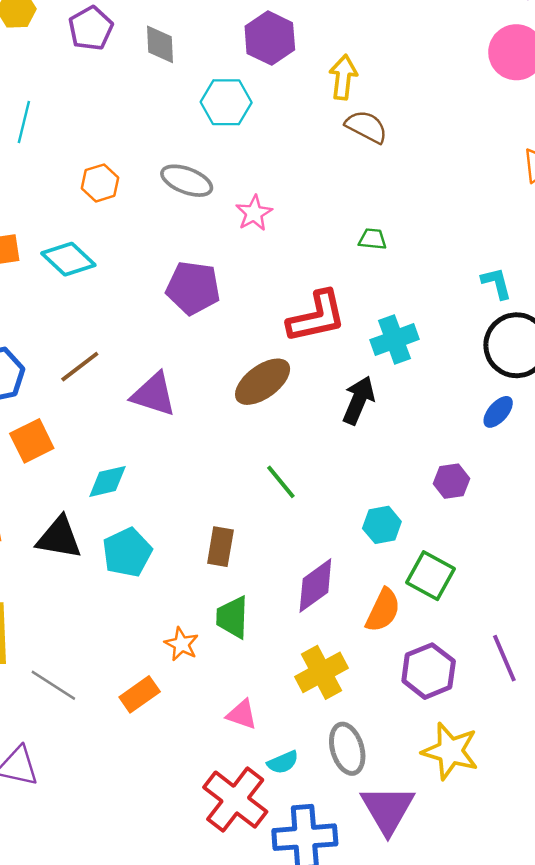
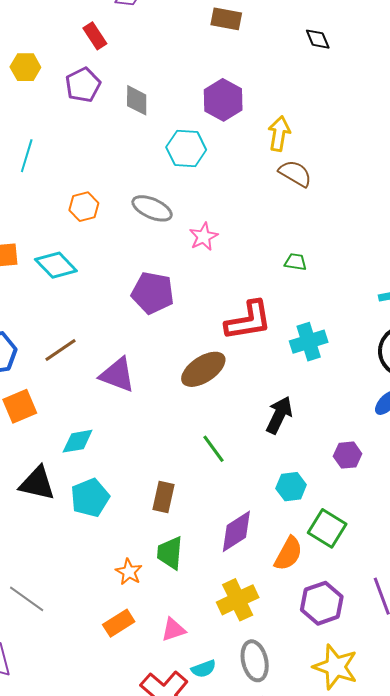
black arrow: (359, 400) -> (279, 415), moved
orange rectangle: (140, 694) -> (119, 623), moved
pink triangle: (242, 714) -> (173, 630), turned -40

